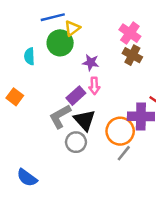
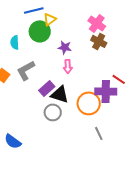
purple rectangle: (76, 96) -> (47, 88), moved
gray L-shape: (60, 116) -> (26, 70), moved
black triangle: (85, 120) -> (60, 94), turned -30
gray line: (124, 153) -> (99, 133), moved, turned -64

